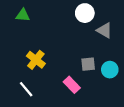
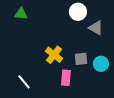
yellow cross: (36, 60) -> (54, 55), moved
pink rectangle: (72, 85) -> (66, 78), turned 49

